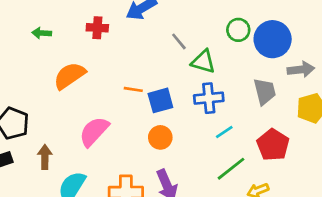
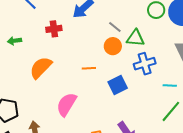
blue square: (160, 100) -> (118, 85), moved
cyan line: (224, 132) -> (170, 86), moved, turned 48
orange circle: (160, 137) -> (113, 46), moved

